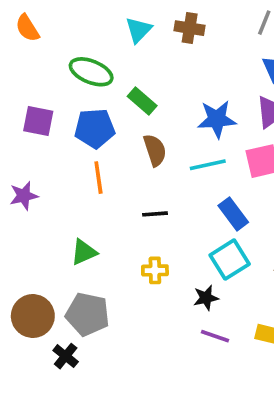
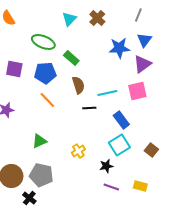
brown cross: (190, 28) -> (97, 18), turned 35
blue star: (217, 119) -> (119, 48), moved
orange line: (98, 178) -> (47, 100), turned -36
black line: (155, 214) -> (89, 108), moved
yellow cross: (155, 270) -> (78, 151), turned -32

